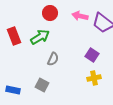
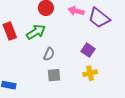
gray square: (42, 85) -> (54, 75), moved, turned -32

